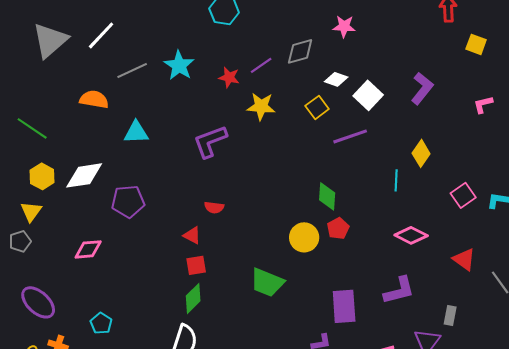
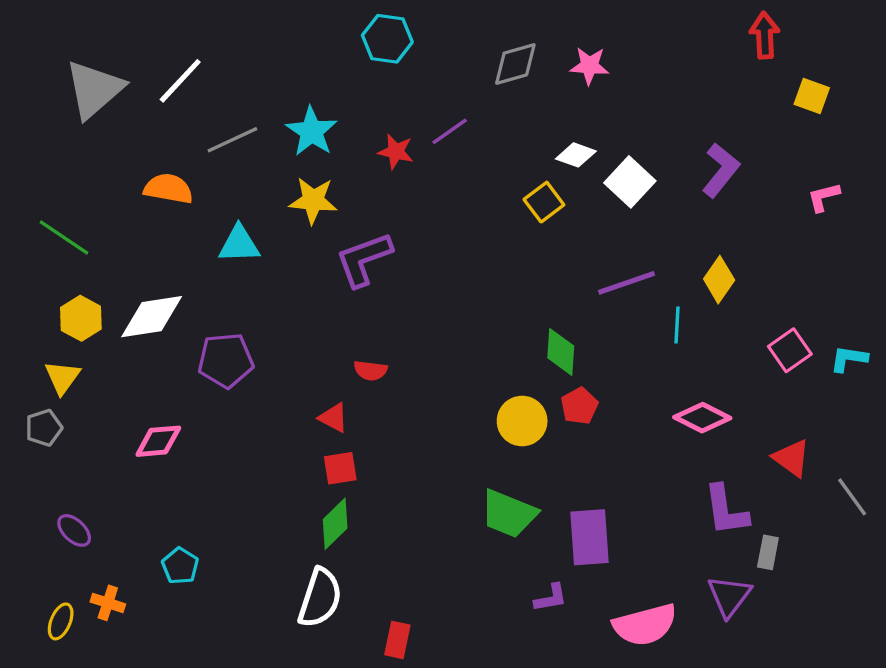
gray diamond: (300, 51) -> (515, 64), moved
yellow star: (261, 106) -> (313, 200), moved
purple line: (350, 136) -> (626, 283), moved
green trapezoid: (267, 282) -> (509, 514), moved
purple L-shape: (399, 290) -> (726, 510), moved, turned 96
purple ellipse: (38, 302) -> (74, 530), size x0.6

